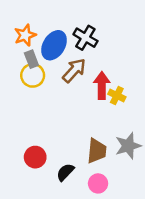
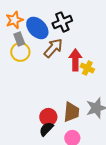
black cross: (85, 38) -> (62, 22), turned 36
blue ellipse: (54, 45) -> (37, 28), turned -75
red circle: (35, 157) -> (48, 117), moved

